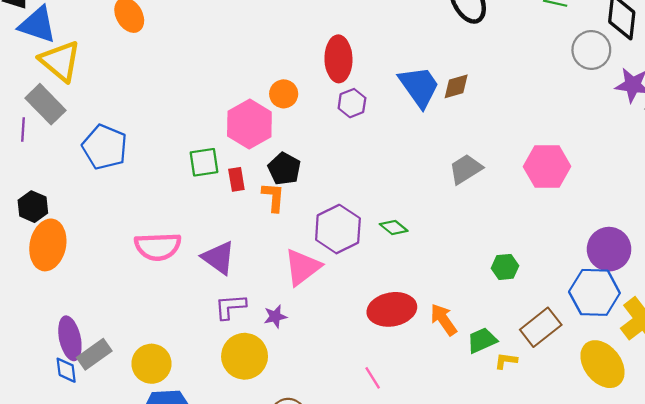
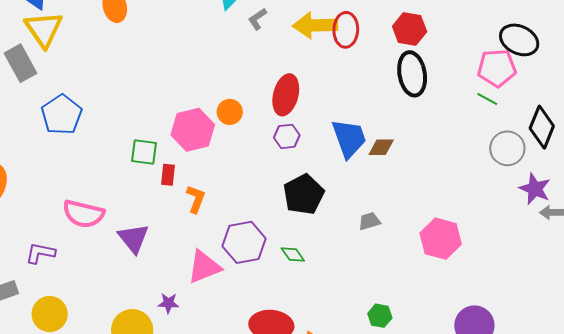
black pentagon: (284, 169) -> (304, 194), moved, size x1.4
gray trapezoid: (466, 169) -> (369, 221), size x0.7
purple L-shape: (230, 307) -> (40, 253), moved

